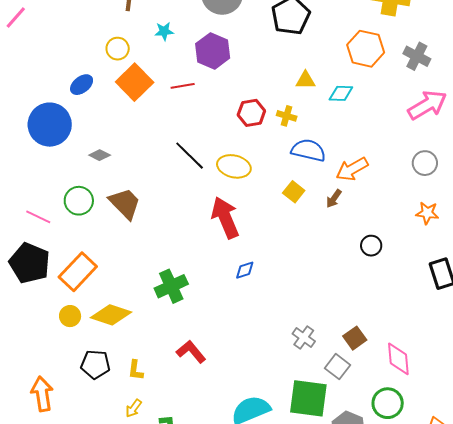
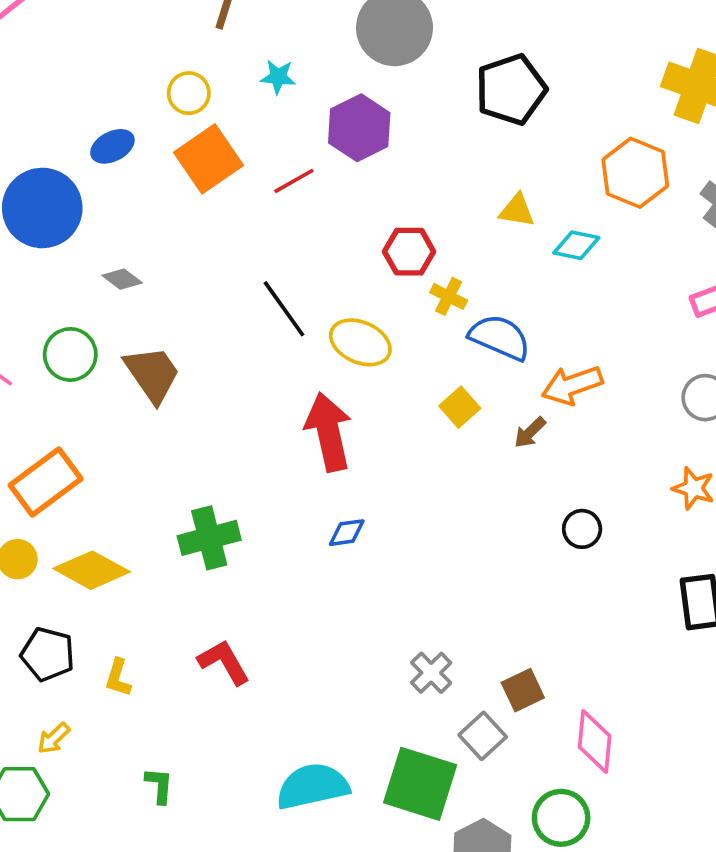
red line: (183, 86) -> (294, 181), turned -30
yellow cross: (287, 116) -> (449, 296), moved
yellow arrow: (134, 408) -> (54, 738), moved

